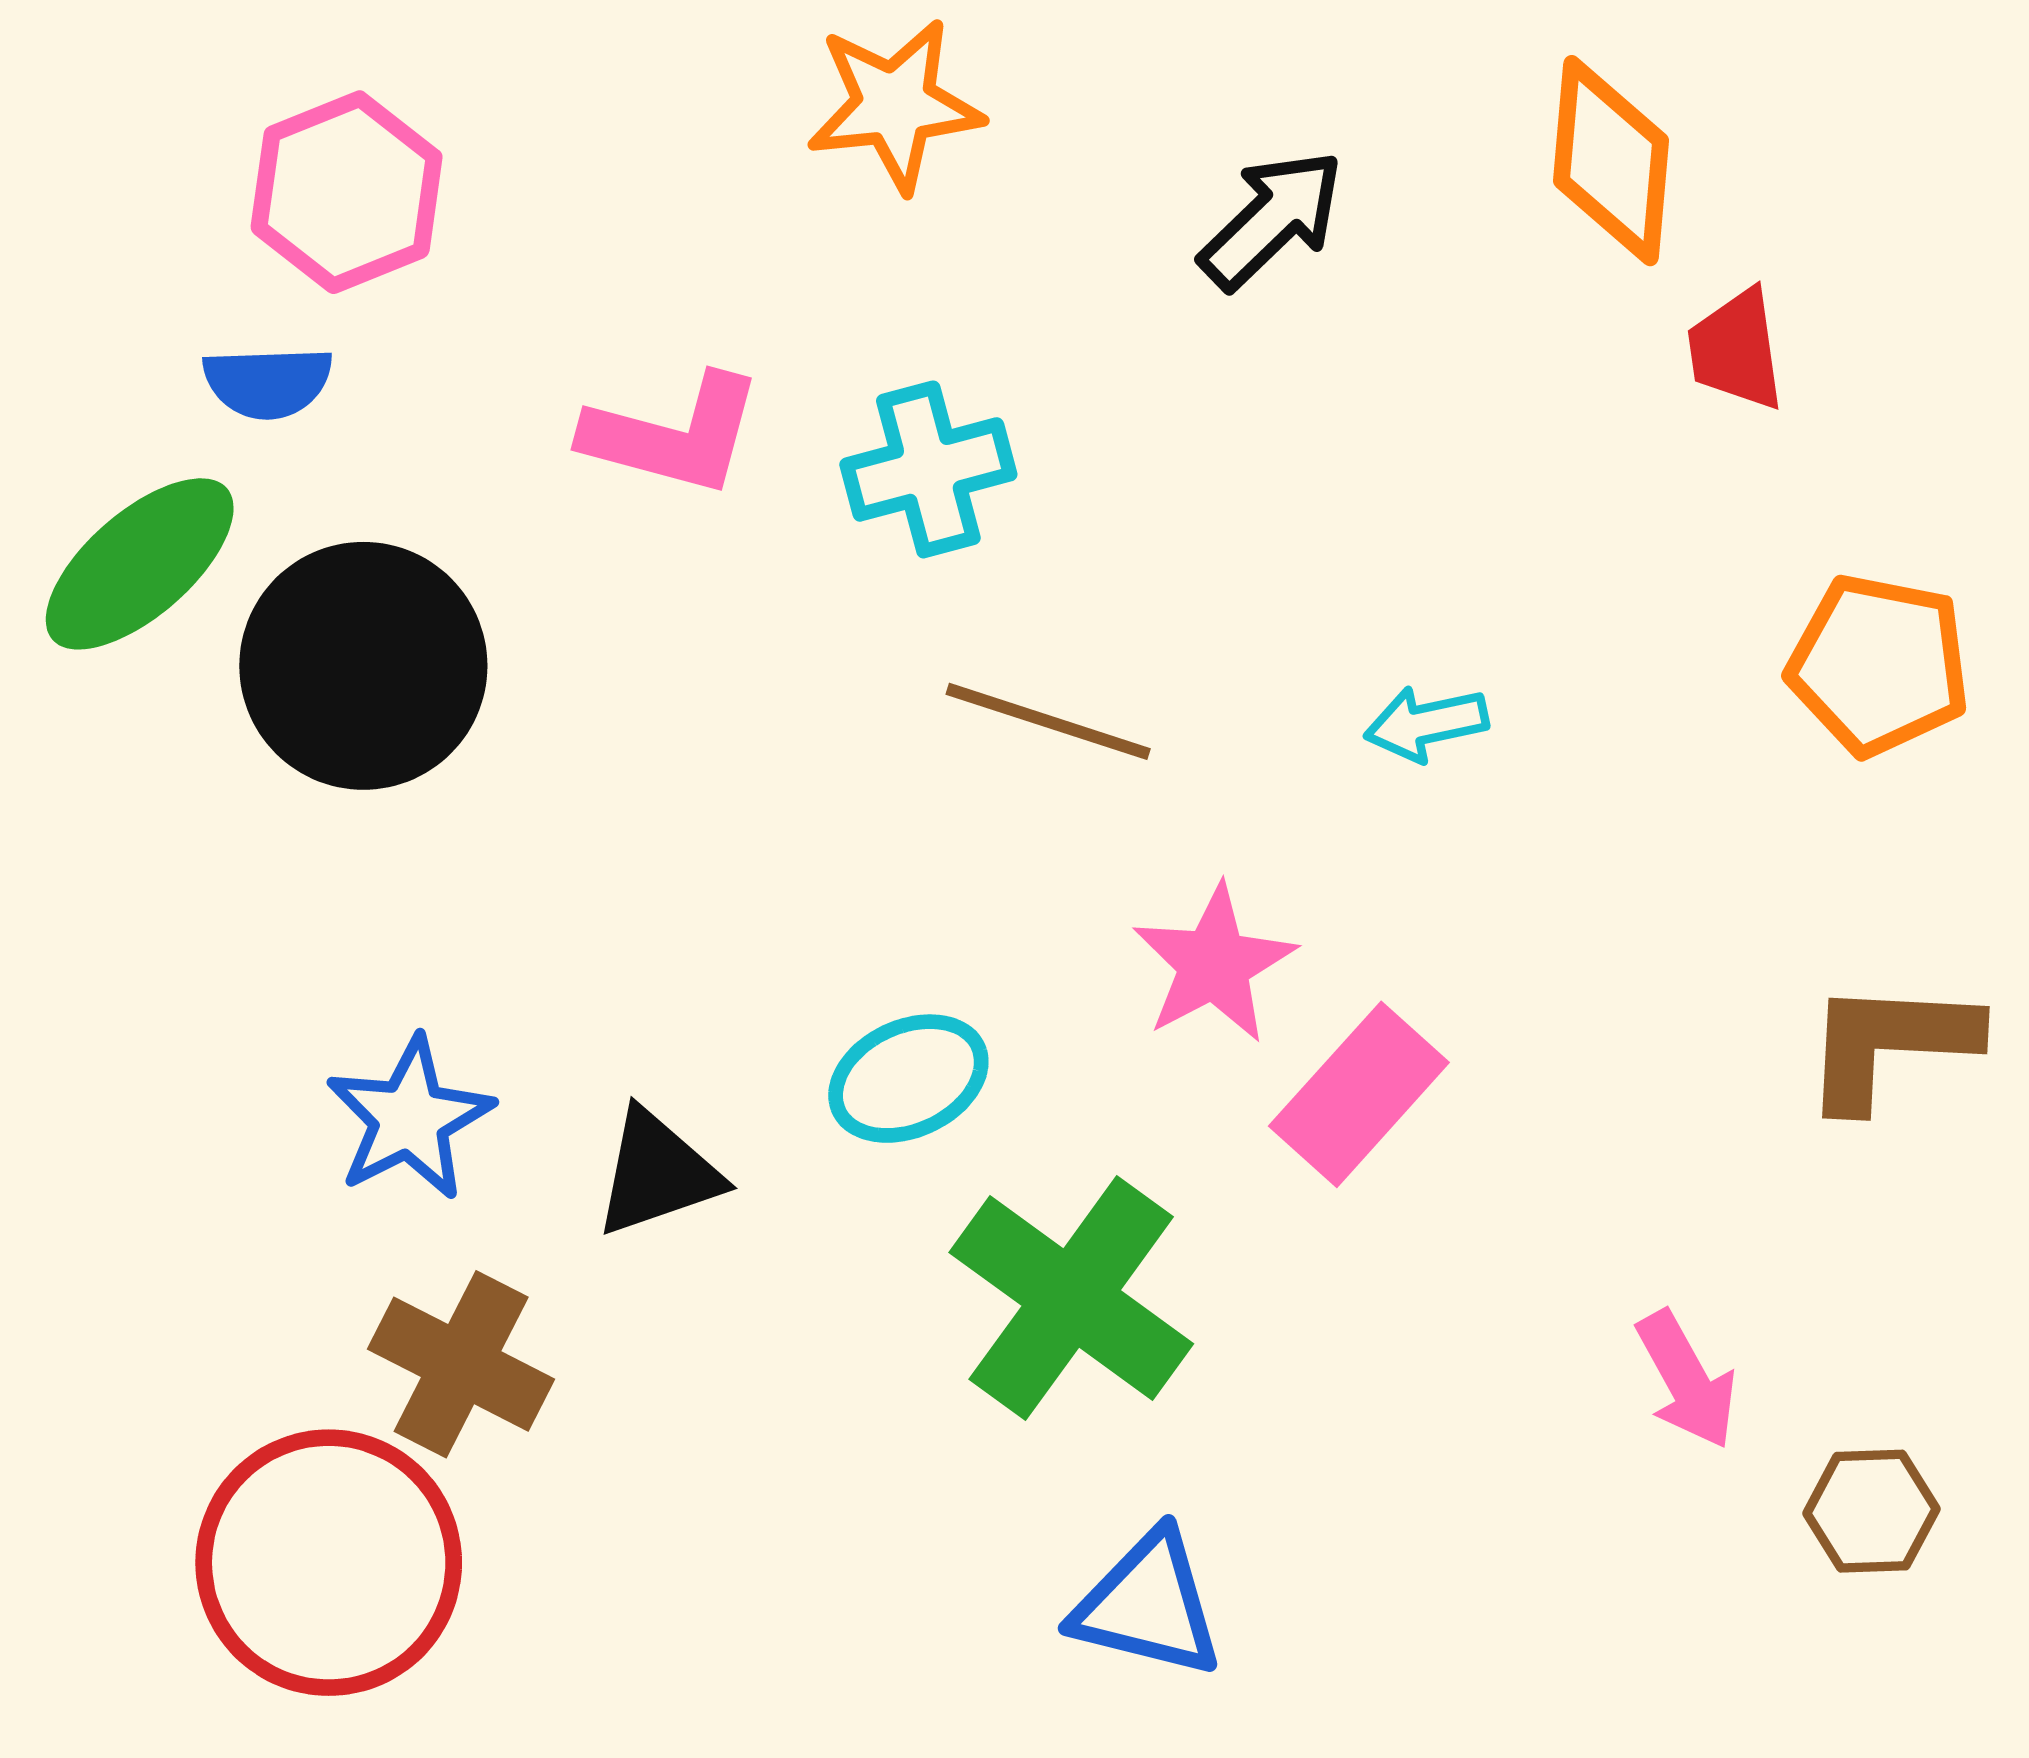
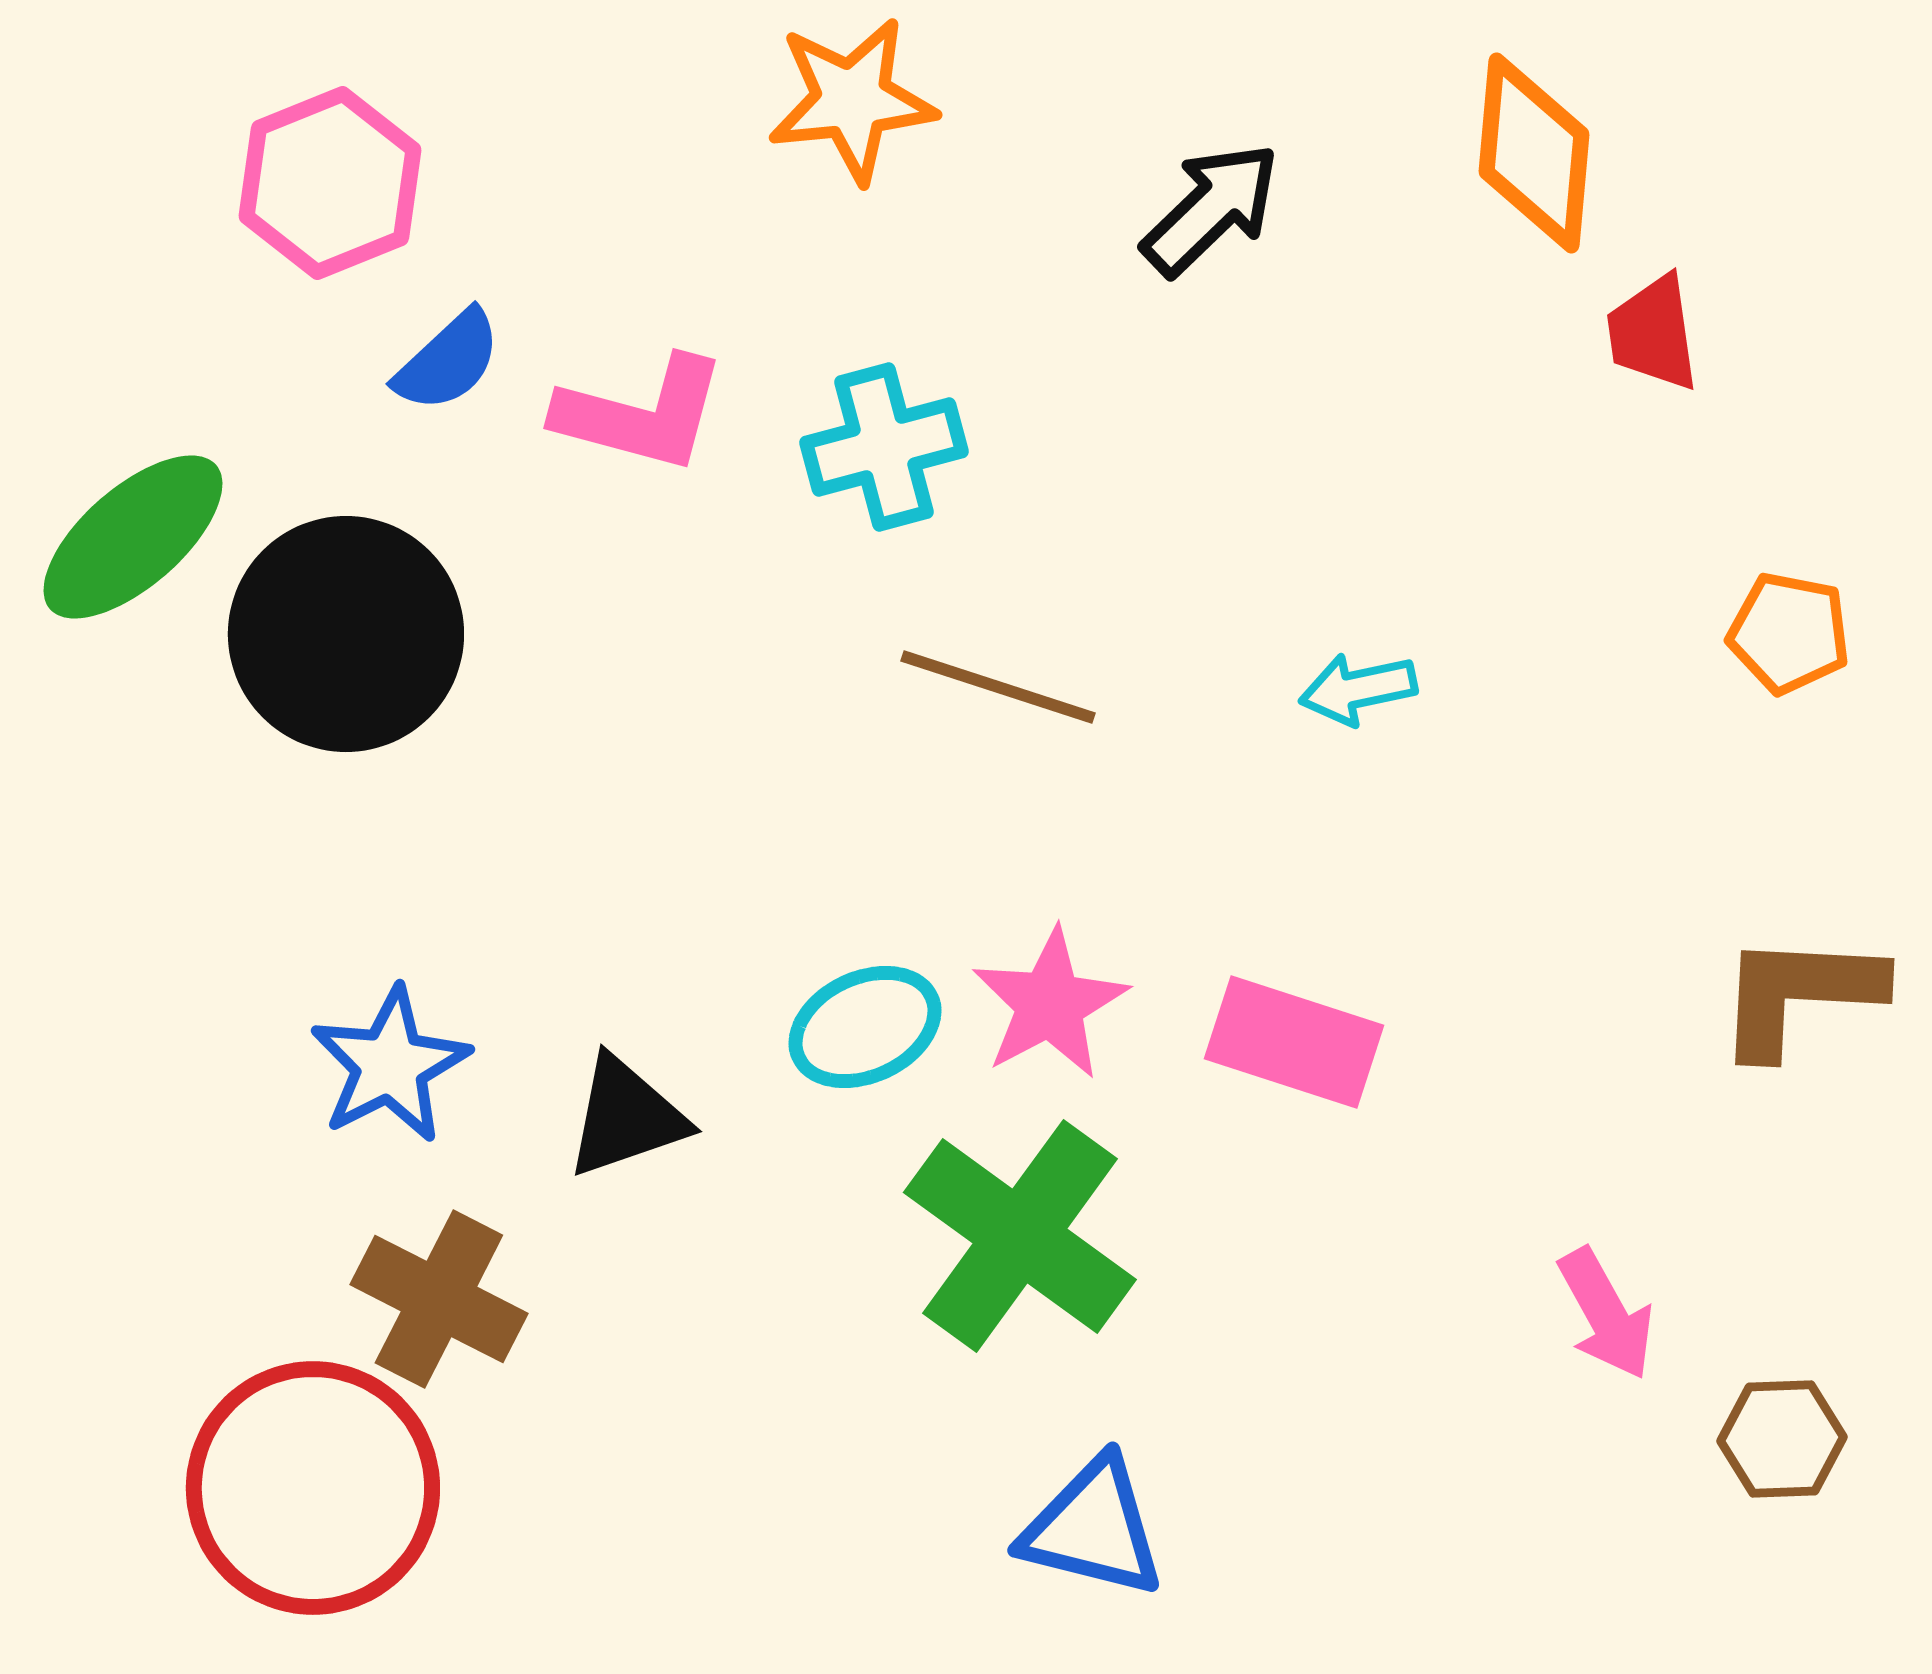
blue semicircle: (268, 382) -> (448, 361), moved, turned -41
orange pentagon: (1879, 665) -> (1789, 633), size x0.7
pink star: (1214, 964) -> (1050, 1004), moved
pink rectangle: (1359, 1094) -> (1294, 1042), turned 66

